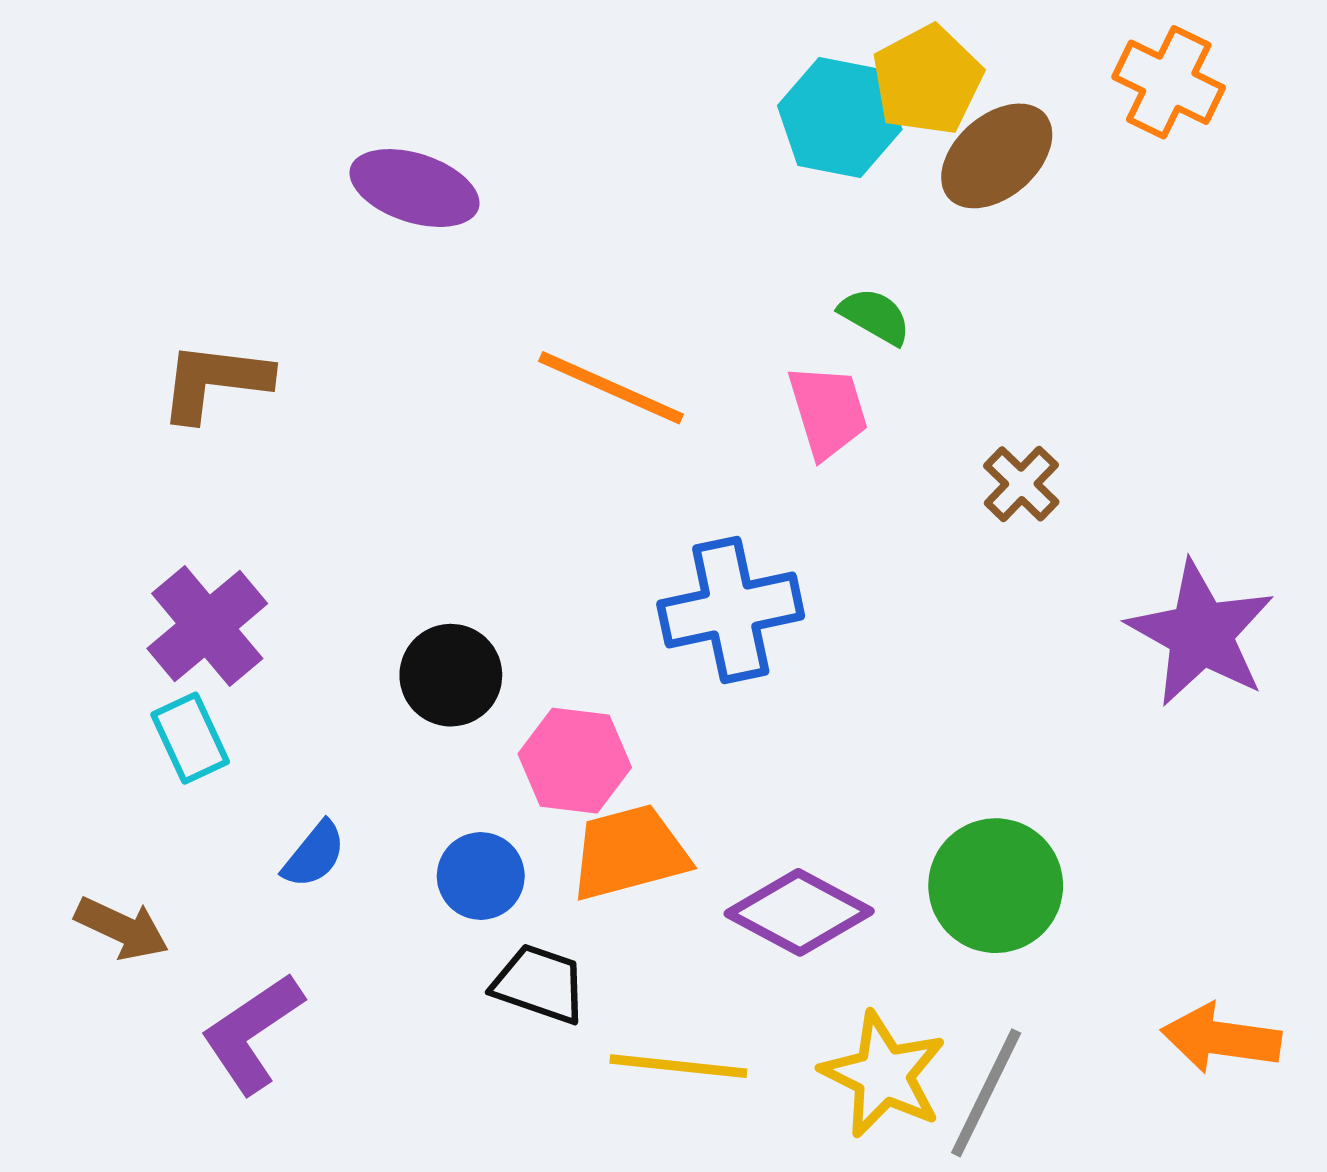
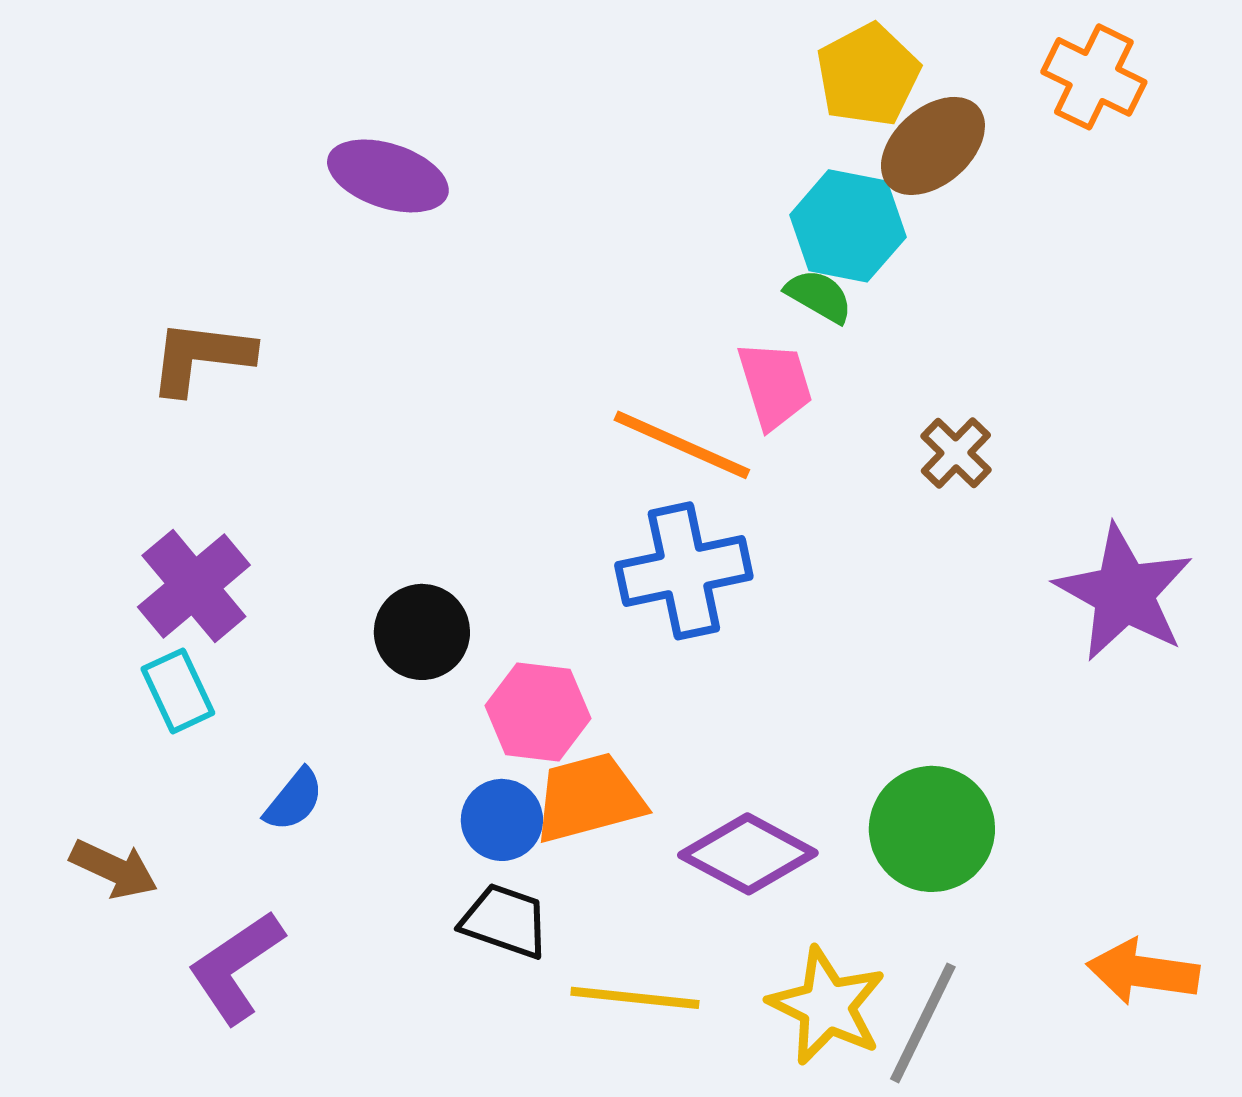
cyan hexagon: (840, 118) -> (848, 226), moved
orange line: (611, 388) -> (682, 445), moved
blue circle: (481, 876) -> (502, 820), moved

